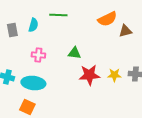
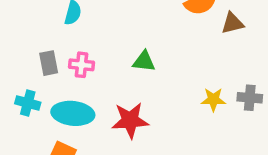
gray rectangle: (12, 30) -> (49, 63), moved
red star: (89, 75) -> (130, 120), moved

